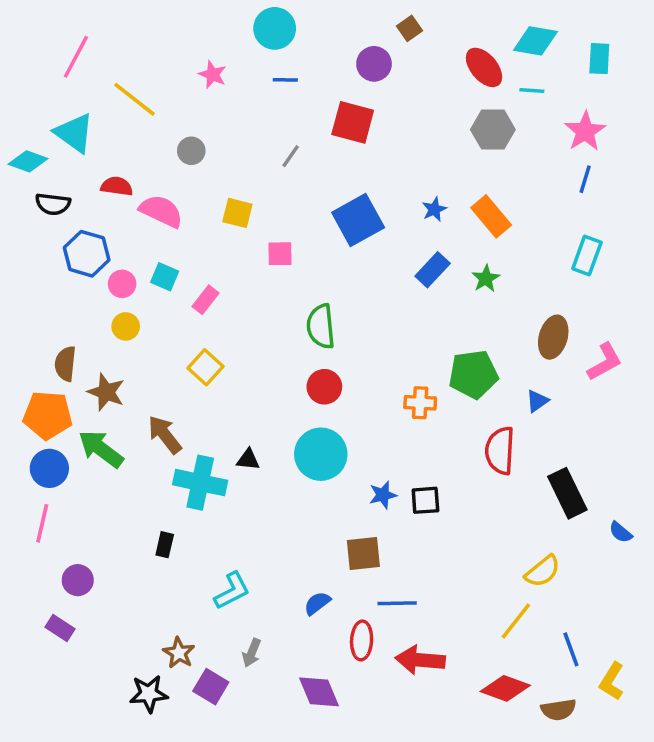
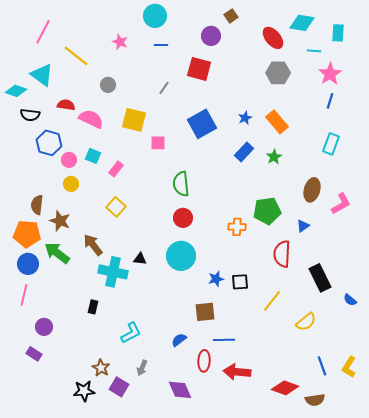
cyan line: (532, 90) -> (314, 51), moved
yellow square: (237, 213) -> (134, 120), size x1.4
yellow line: (516, 621) -> (272, 301), moved
yellow L-shape: (612, 681) -> (349, 367), moved

